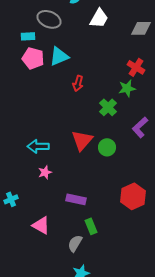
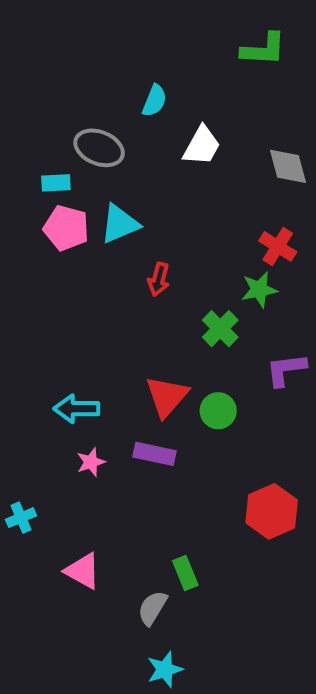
gray diamond: (141, 28) -> (288, 166), turned 75
purple L-shape: (140, 127) -> (286, 370), turned 35
purple rectangle: (76, 199) -> (155, 454), moved

